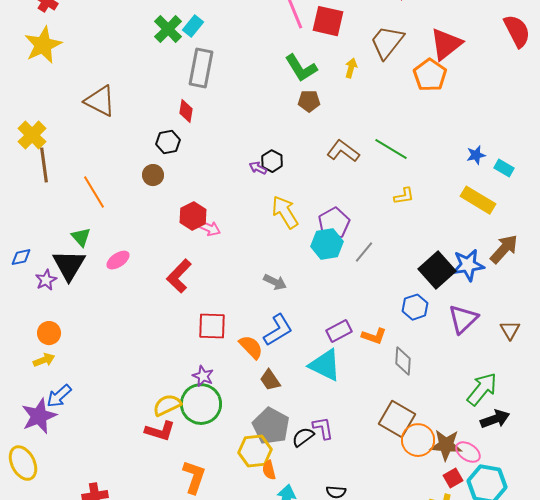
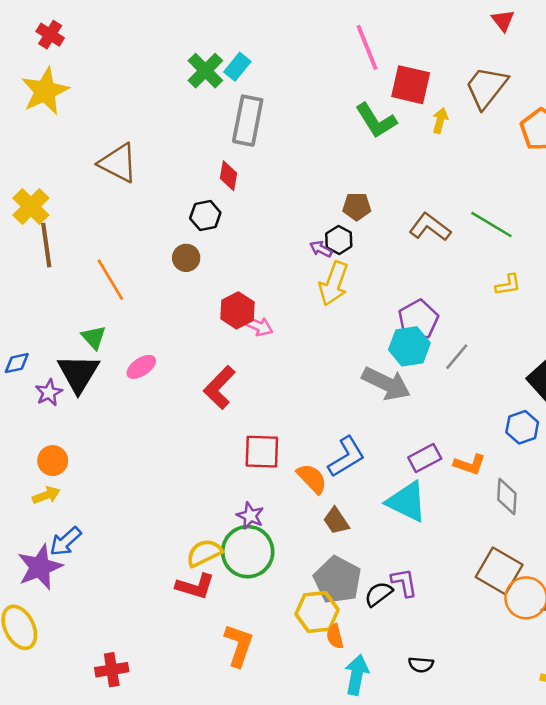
red square: (328, 21) -> (411, 85), moved
brown pentagon: (309, 101) -> (357, 207), moved
yellow arrow: (285, 212) -> (334, 284), moved, turned -128
gray arrow: (275, 282) -> (386, 384), moved, size x1.6

